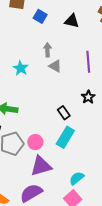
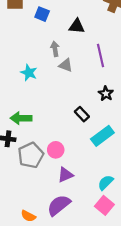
black triangle: (72, 21) -> (77, 26), moved
cyan rectangle: (65, 137) -> (102, 136), moved, turned 30
purple triangle: (41, 166) -> (65, 175), size x0.7

